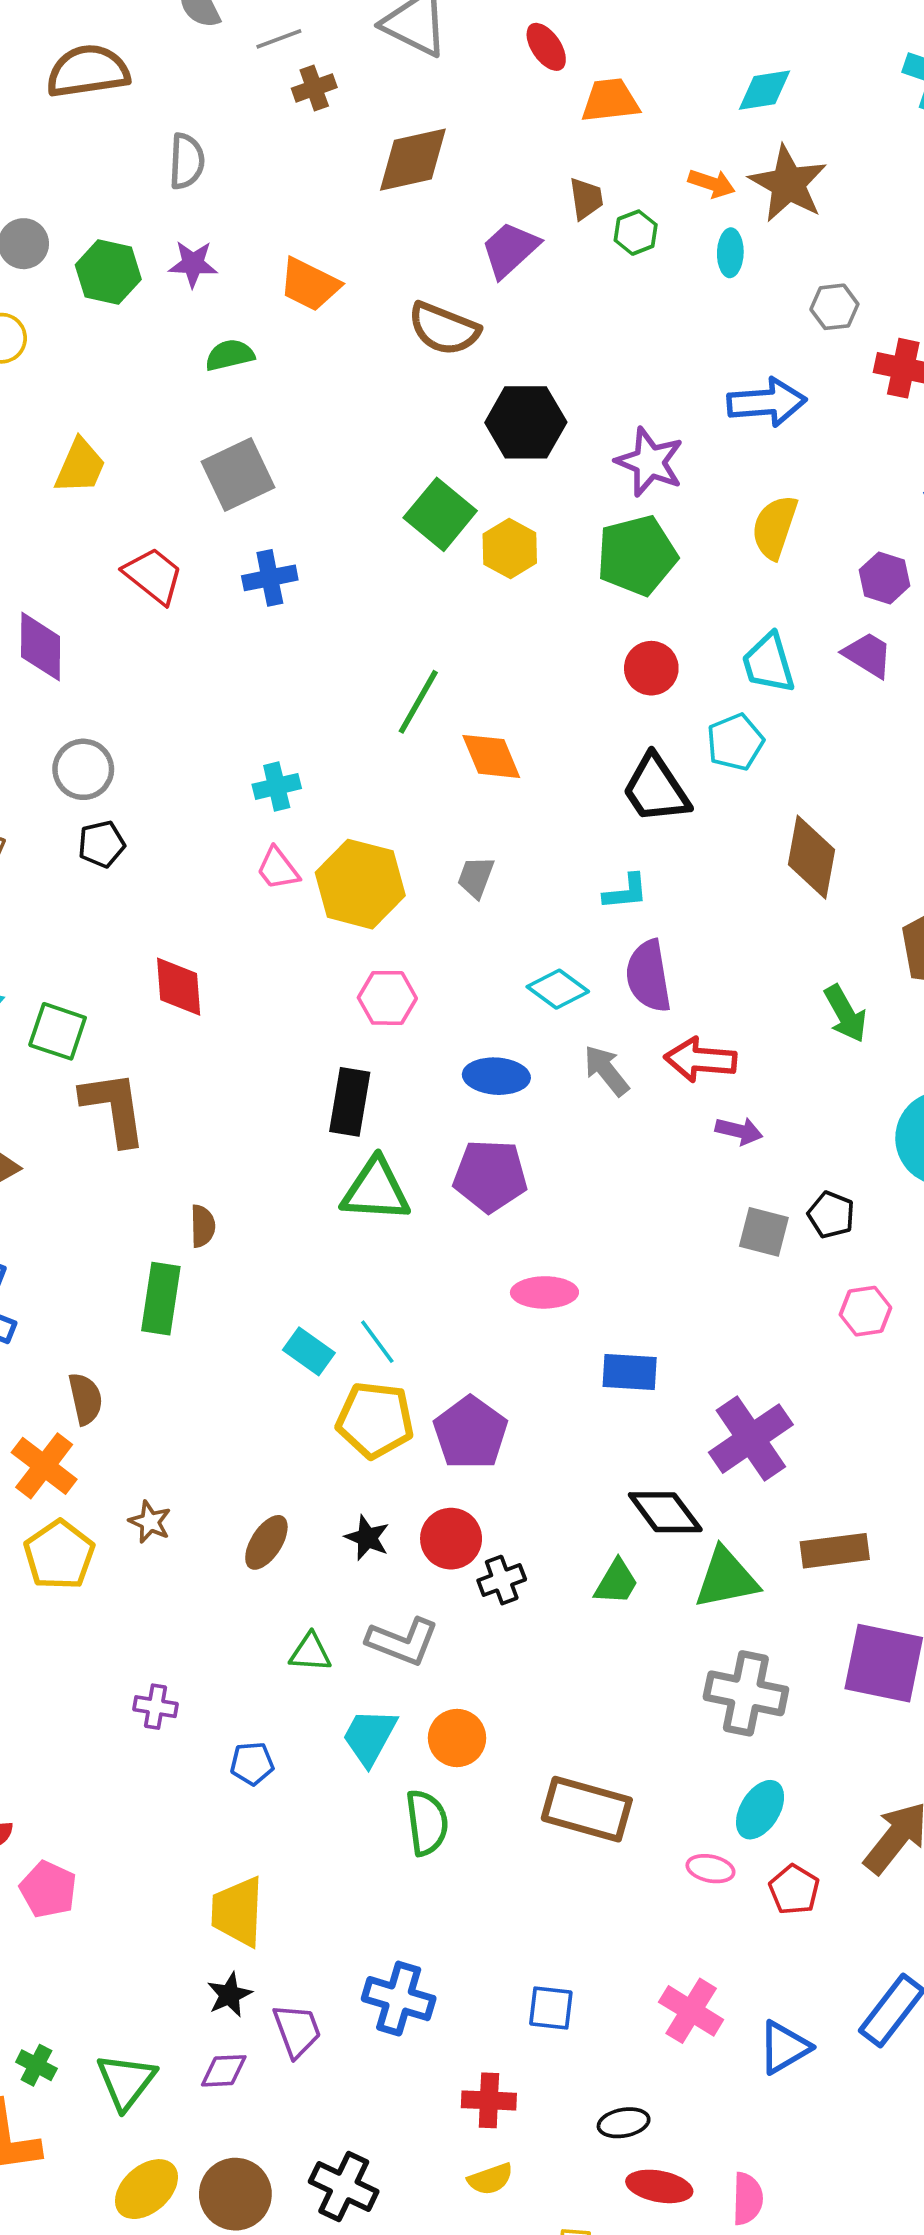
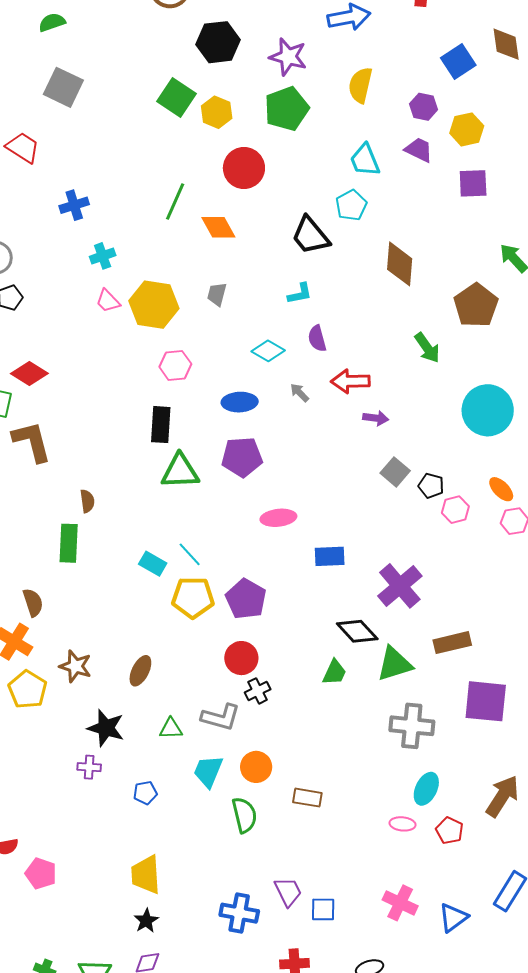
gray square: (238, 474) -> (63, 87), turned -33
blue cross: (270, 578) -> (74, 205), moved
red circle: (651, 668) -> (244, 168), moved, size x1.4
purple semicircle: (648, 976) -> (317, 338), size x0.7
red diamond: (179, 987) -> (29, 374), moved, turned -48
gray arrow: (606, 1070) -> (300, 393), size x0.7
black pentagon: (831, 1215) -> (431, 486), moved
gray square: (764, 1232) -> (395, 472), turned 32
brown star: (150, 1522) -> (75, 666), size x1.4
black star: (367, 1538) -> (106, 728), moved, size x1.5
black cross: (502, 1580) -> (258, 691), moved
brown rectangle: (587, 1809) -> (307, 798), moved, size x0.6
purple trapezoid: (297, 2031) -> (288, 892), moved

